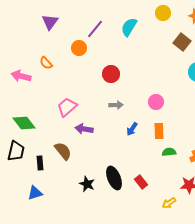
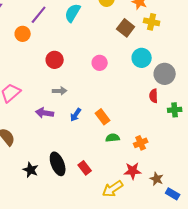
pink circle: (156, 102) -> (100, 63), moved
purple arrow: (84, 129) -> (45, 113), moved
orange rectangle: (159, 131) -> (103, 117), turned -35
yellow arrow: (169, 203) -> (113, 189), size x1.5

